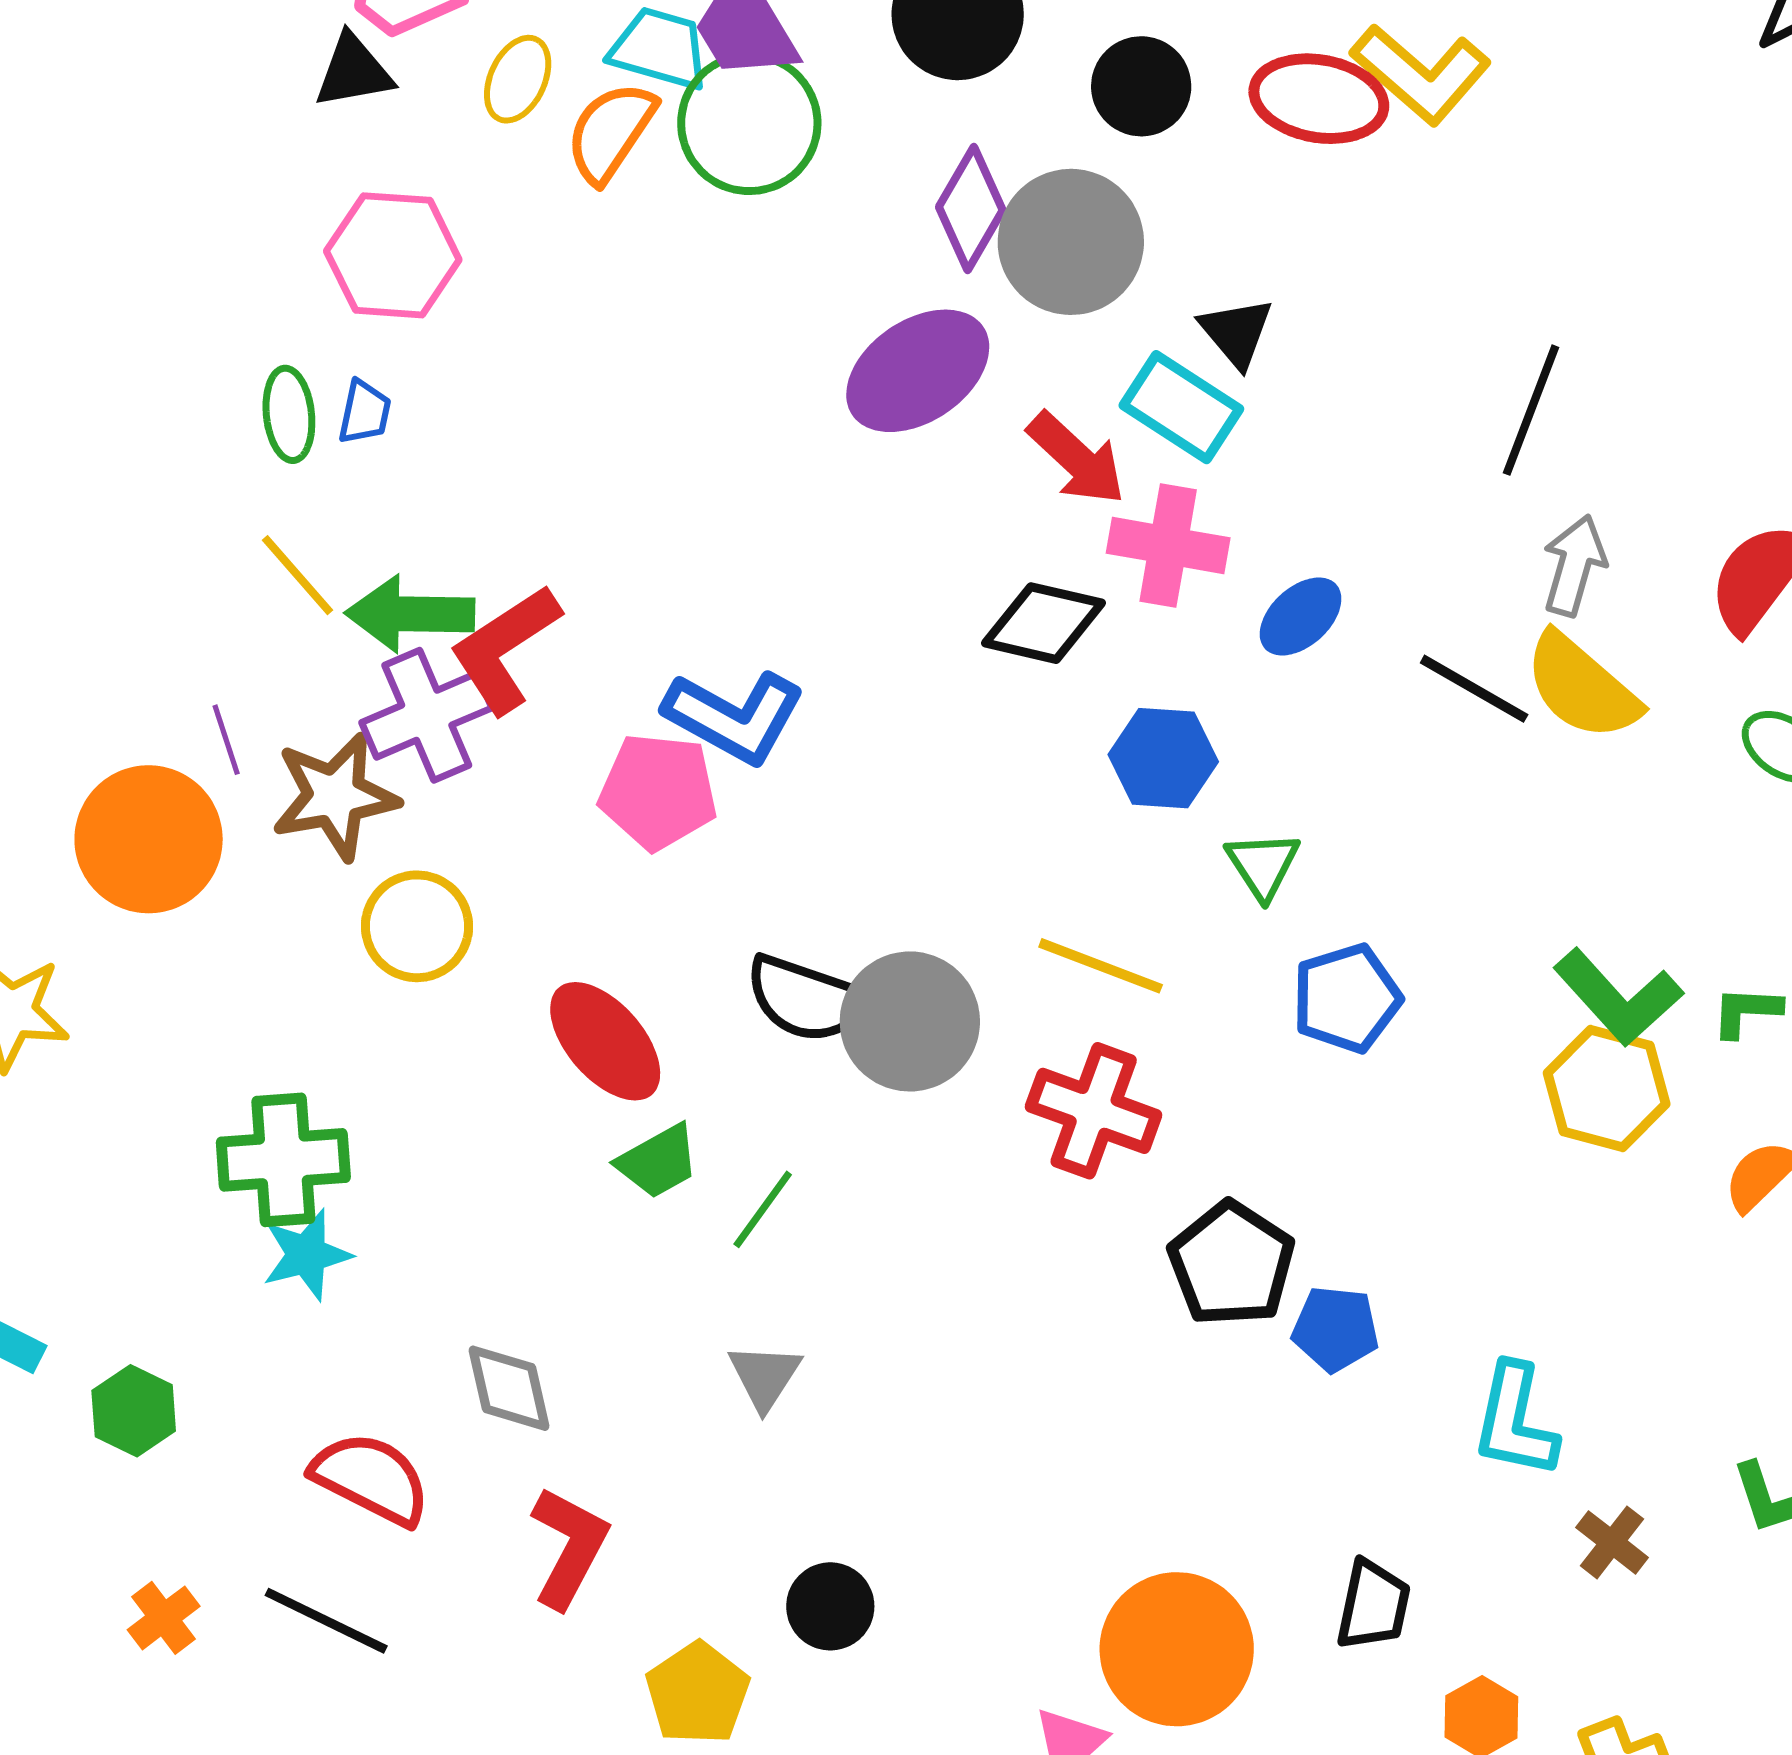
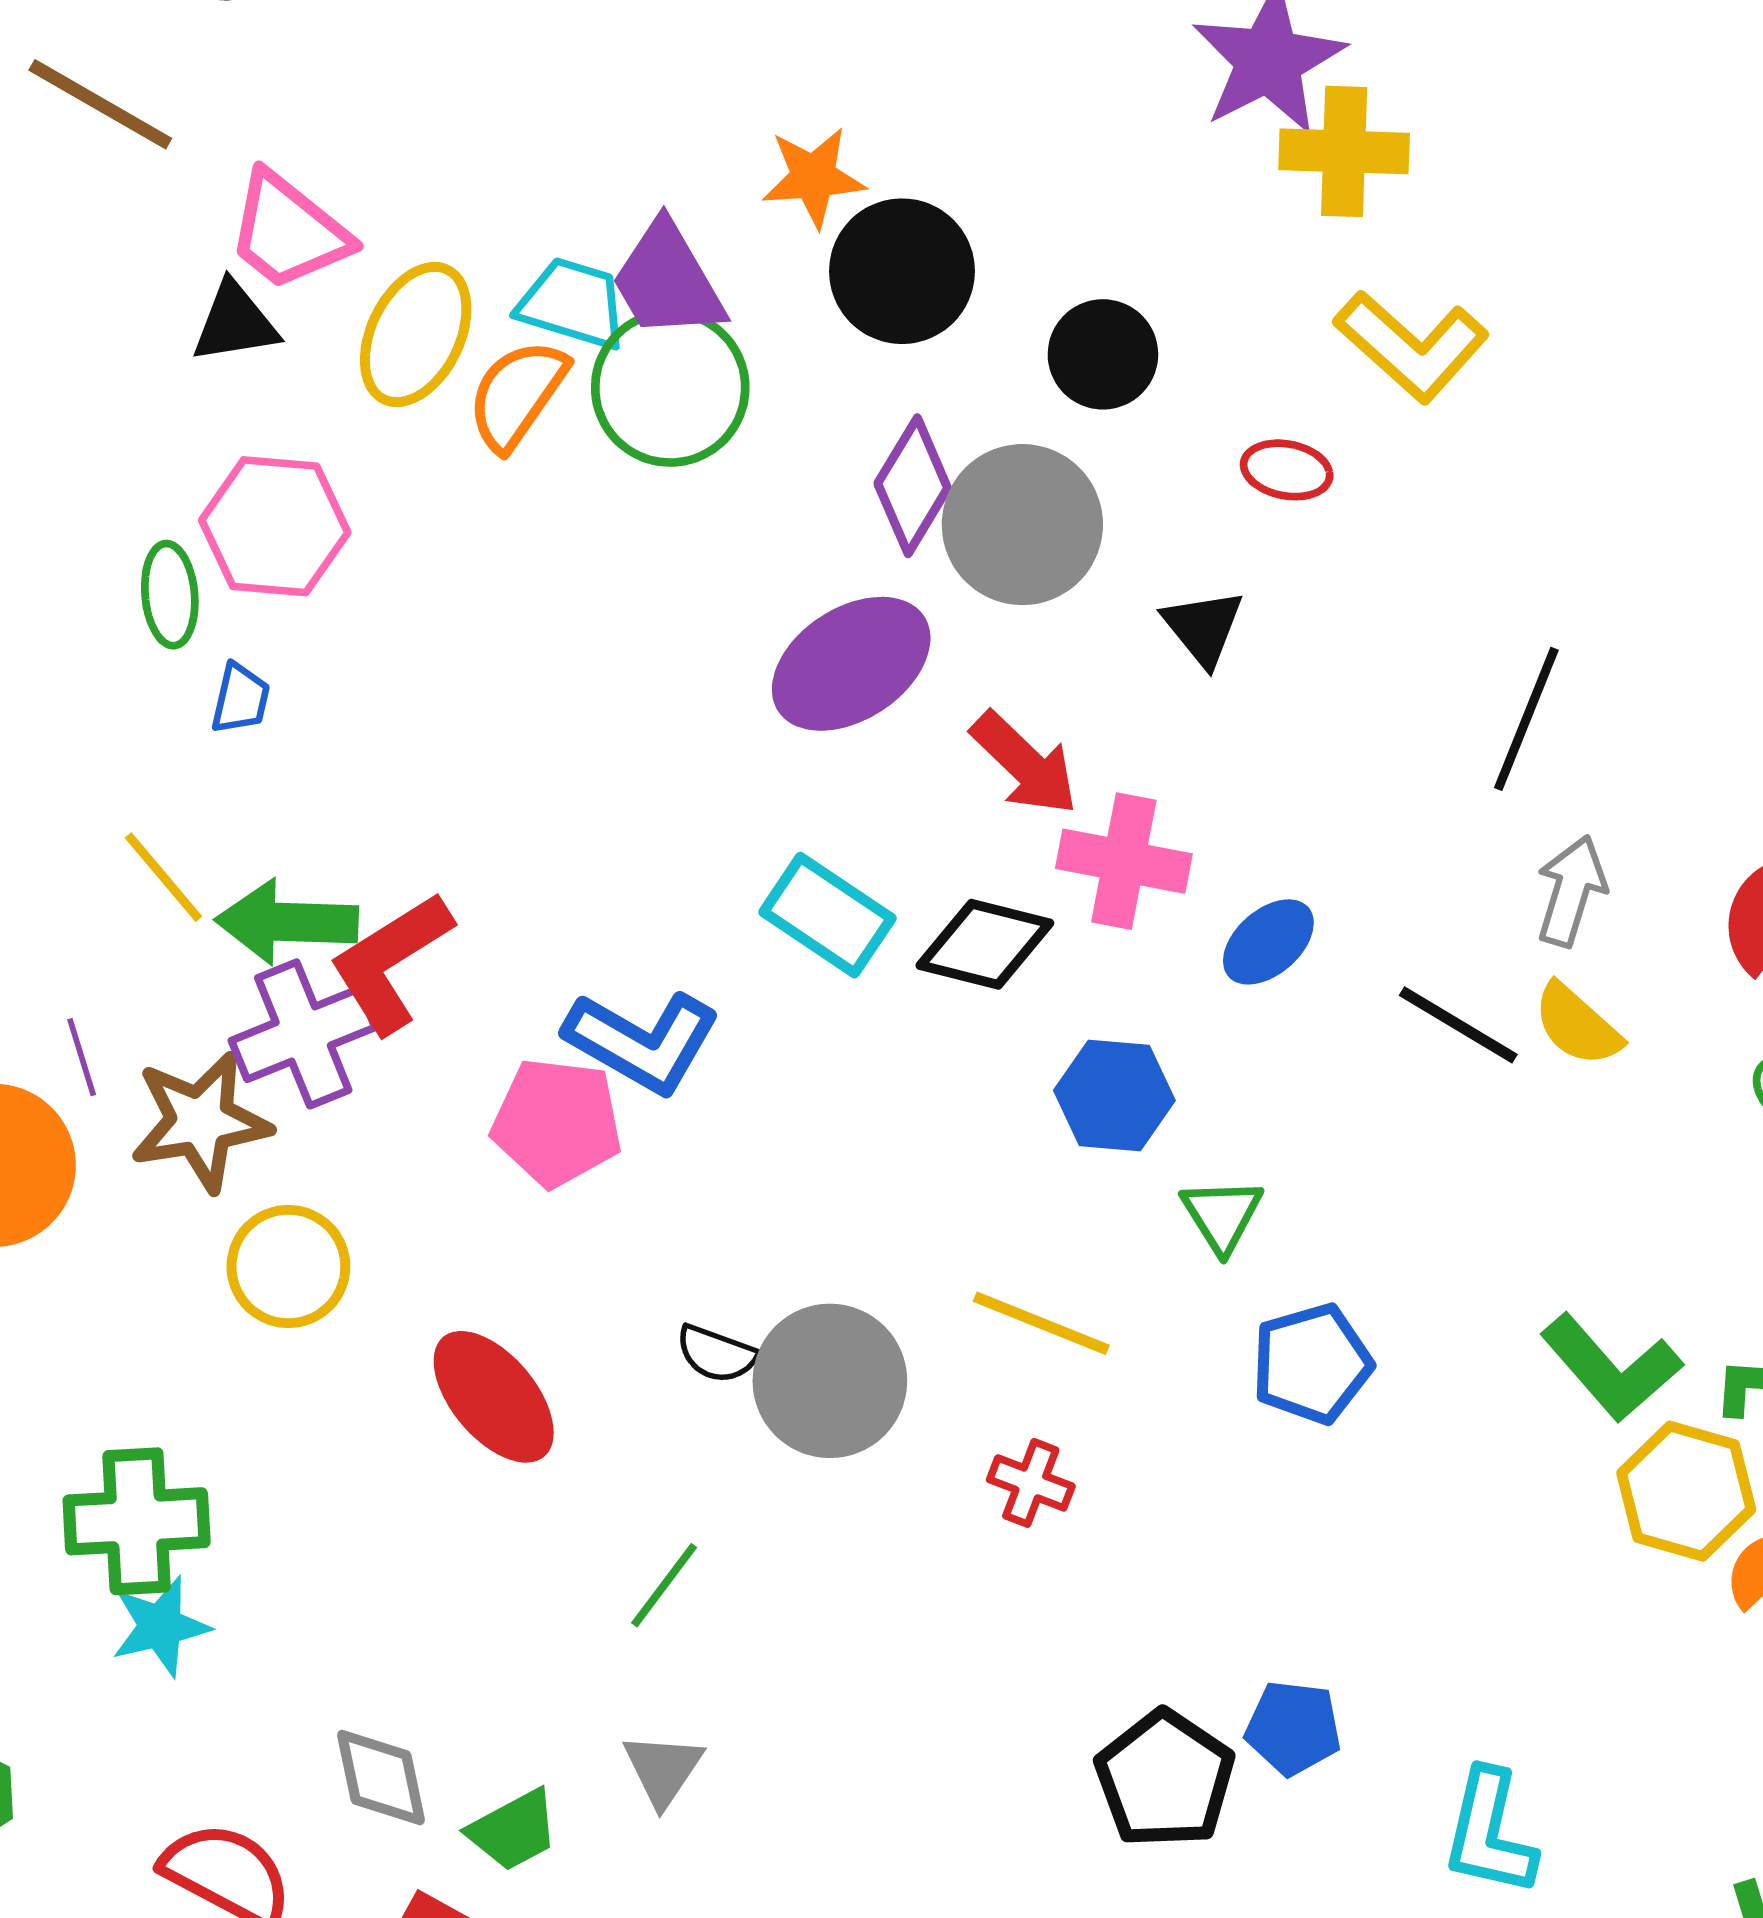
yellow ellipse: (518, 79) -> (416, 335), size x1.5
red ellipse: (1319, 99) -> (1287, 470), moved, size x0.6
cyan rectangle: (1181, 407) -> (827, 915), moved
green ellipse: (289, 414) -> (170, 595), moved
yellow semicircle: (1582, 687) -> (1577, 1025), size x0.7
black semicircle: (807, 999) -> (717, 1354), size x0.6
yellow hexagon: (1607, 1088) -> (1686, 1491), moved
red cross: (1094, 1111) -> (1031, 1483), size x0.6
green trapezoid: (658, 1161) -> (513, 1830), moved
black pentagon: (1232, 1264) -> (1165, 1779), moved

